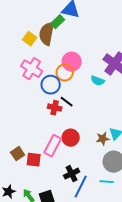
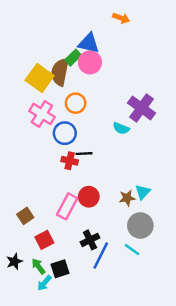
yellow square: (30, 39) -> (40, 78), size x1.6
pink circle: (72, 62) -> (90, 62), moved
orange circle: (65, 73) -> (76, 103), moved
black line: (67, 102) -> (84, 154), turned -40
red square: (34, 160) -> (44, 240), moved, turned -35
cyan line: (107, 182) -> (132, 249), turned 32

